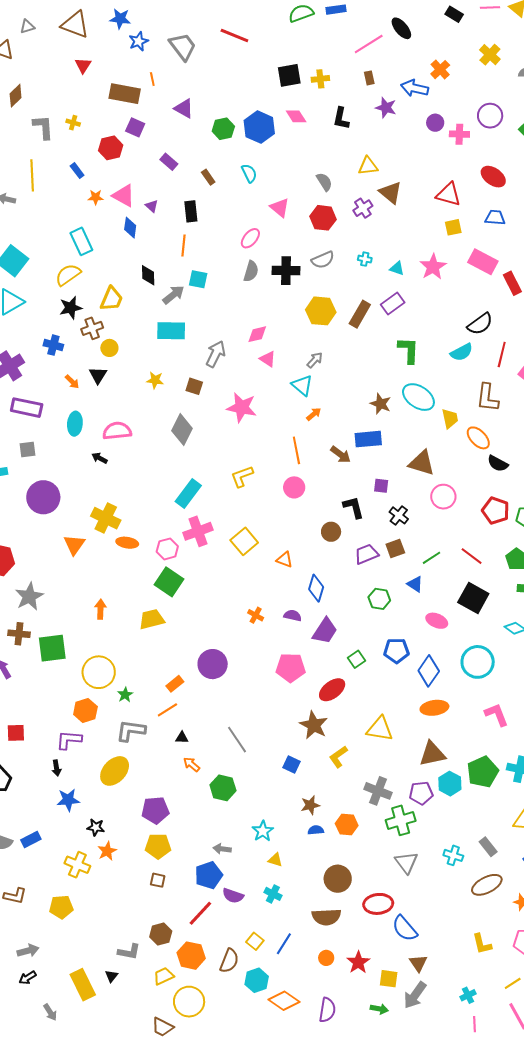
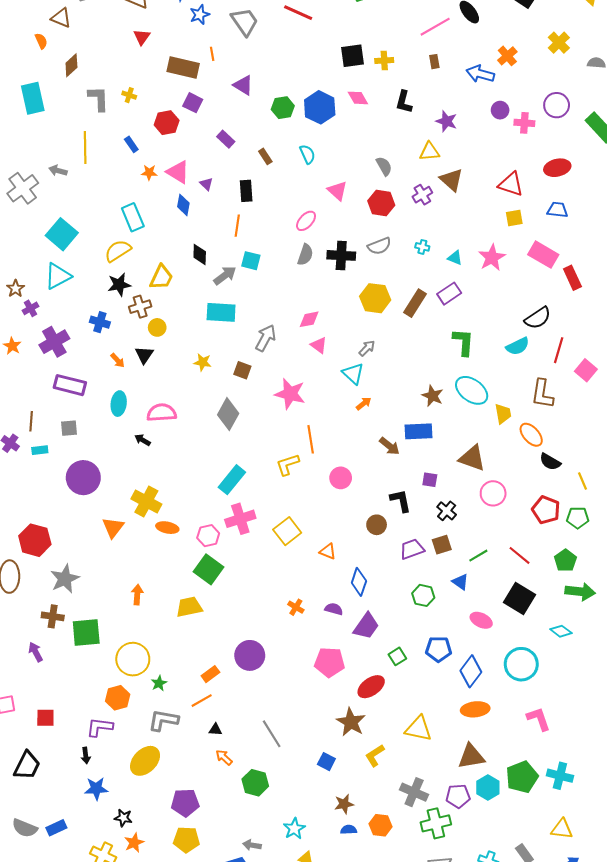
purple star: (386, 108) -> (447, 121), moved
red ellipse: (493, 177) -> (557, 168), turned -50
orange line: (296, 450) -> (311, 439), moved

